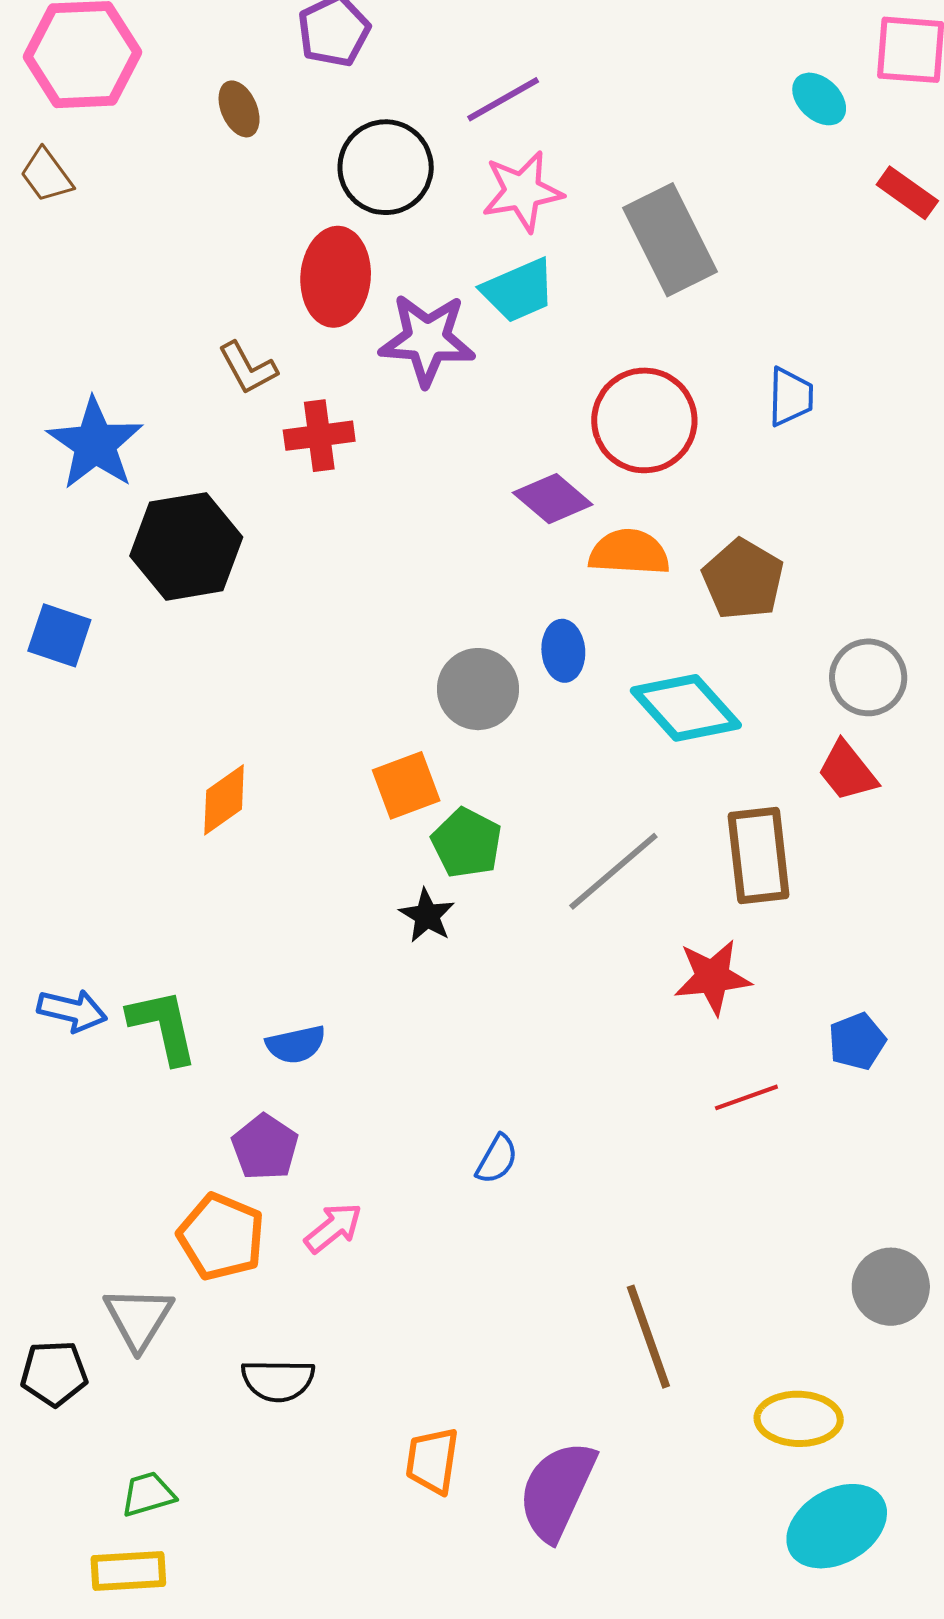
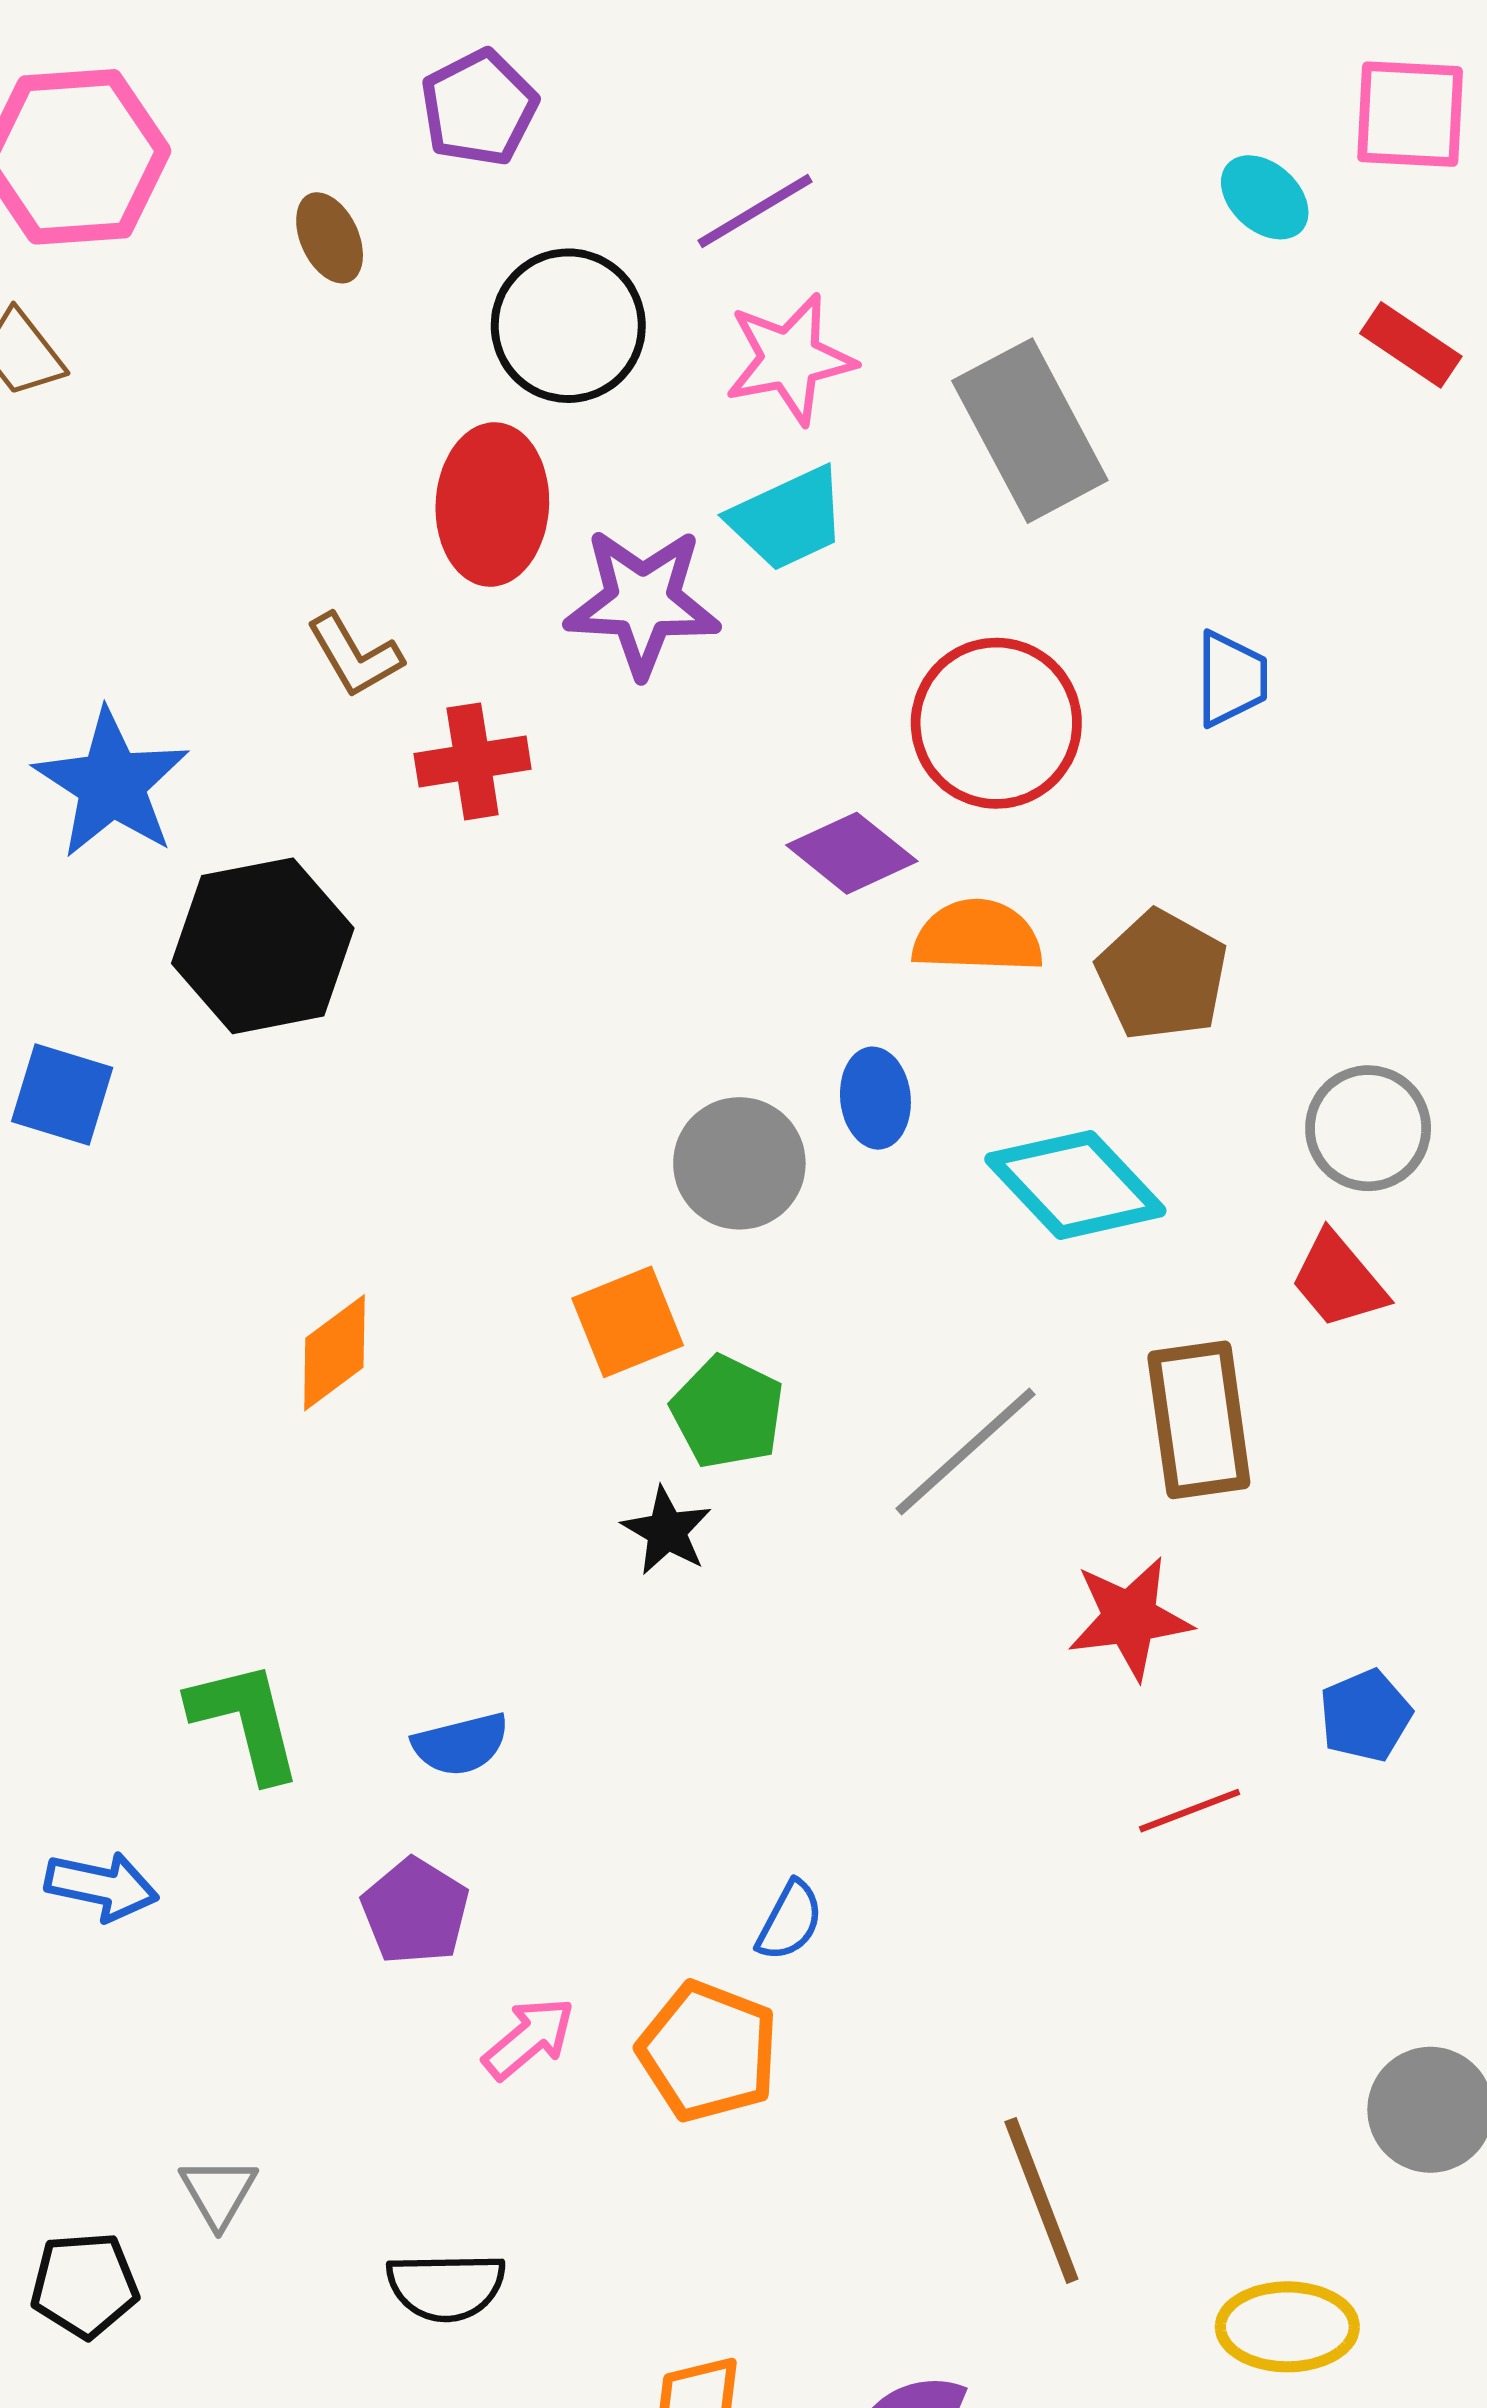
blue arrow: (72, 1010) -> (102, 1886), moved
orange pentagon: (221, 1237) -> (708, 2051), moved
gray triangle: (138, 1318) -> (218, 2192), size x0.7

